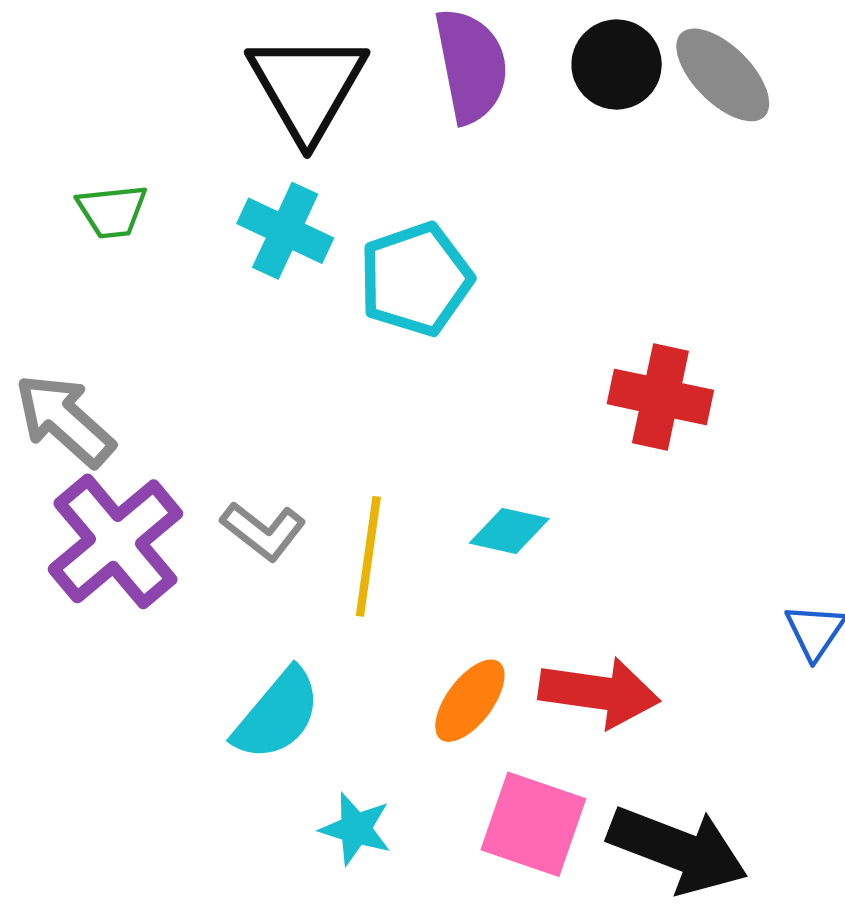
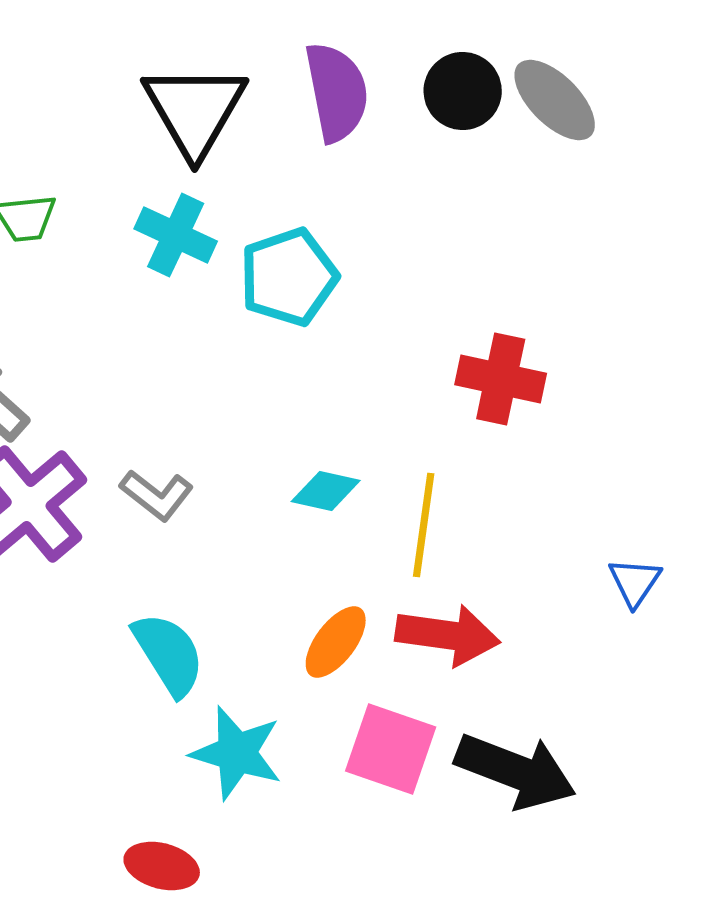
cyan diamond: (509, 531) -> (326, 491), moved
yellow line: (368, 556) -> (424, 525), moved
cyan semicircle: (277, 715) -> (169, 654), turned -72
cyan star: (356, 829) -> (237, 753), size x1.5

